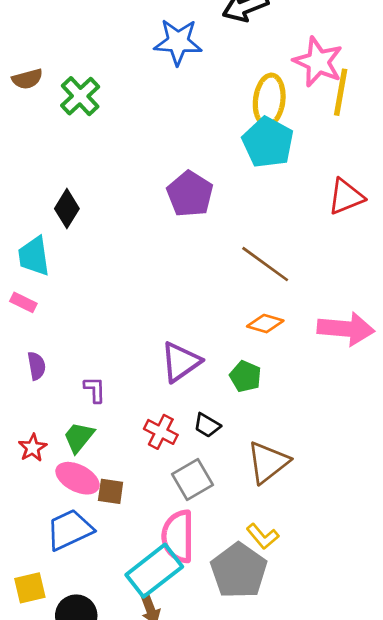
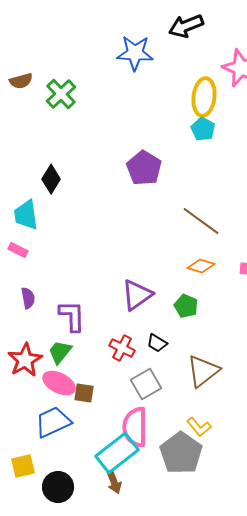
cyan pentagon: (268, 142) -> (203, 129), size x0.6
purple L-shape: (95, 390) -> (72, 316), size x1.6
red star: (33, 448) -> (25, 360), size x1.6

